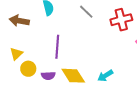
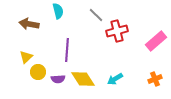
red cross: (121, 20) -> (117, 31), moved

